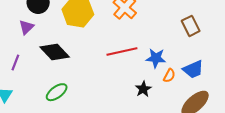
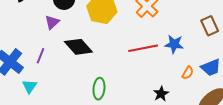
blue star: (156, 58) -> (174, 44), moved
black star: (143, 89) -> (161, 94), moved
green ellipse: (57, 92) -> (99, 89), moved, turned -50

